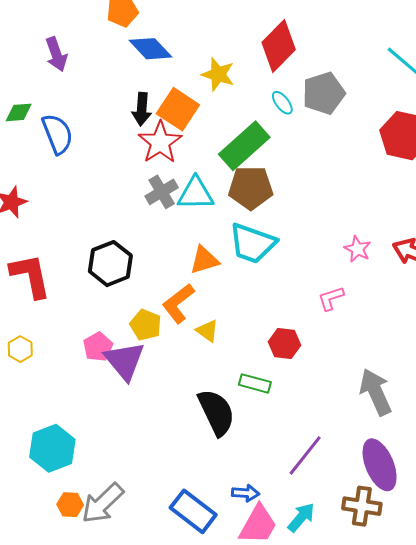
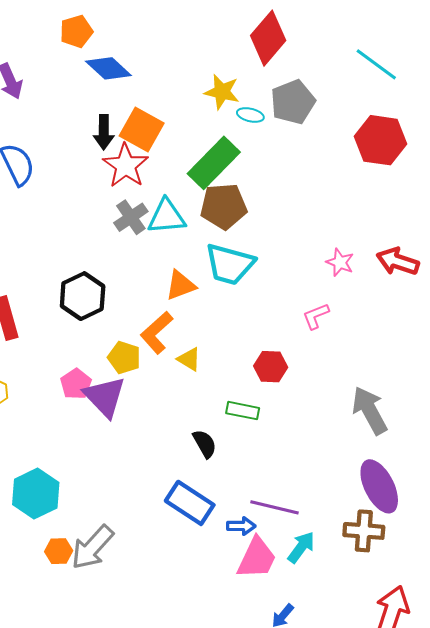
red diamond: (279, 46) -> (268, 38), moved
yellow star: (218, 74) -> (222, 92), moved
cyan ellipse: (282, 103) -> (250, 115), turned -35
black semicircle: (216, 412) -> (205, 444), size x0.6
purple line: (305, 455) -> (274, 507), moved, turned 69
blue rectangle: (193, 511) -> (190, 503), moved

